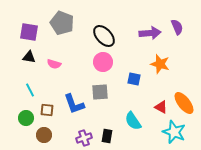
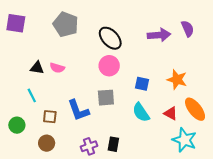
purple square: (29, 32) -> (16, 23), moved
black triangle: (29, 57) -> (37, 68), moved
orange star: (160, 64) -> (177, 80), moved
green circle: (26, 118) -> (17, 125), moved
cyan semicircle: (133, 121) -> (141, 112), moved

